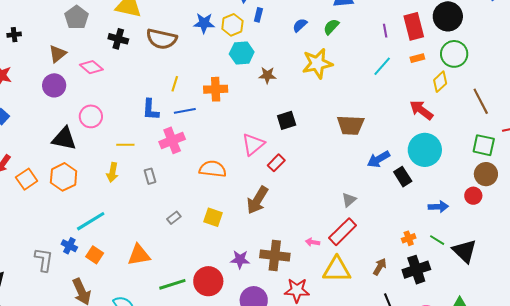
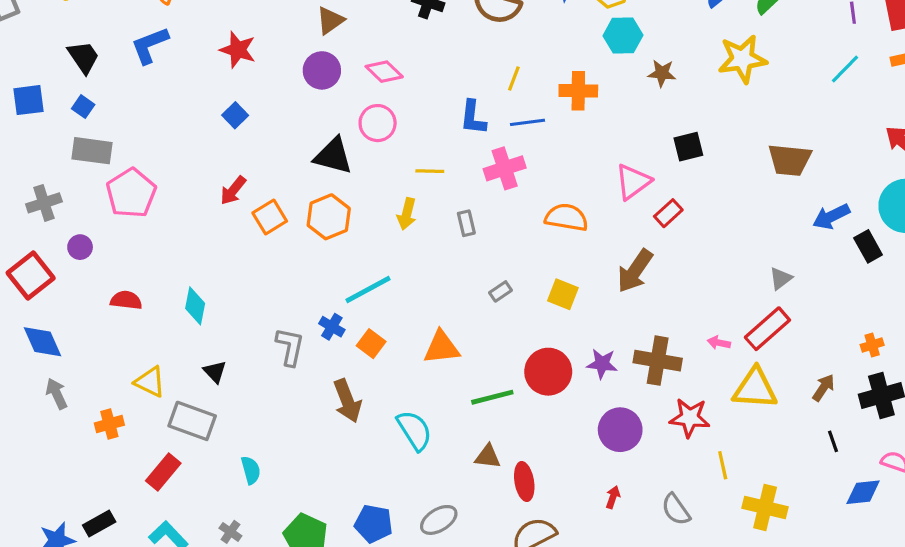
pink diamond: (91, 67) -> (384, 72), moved
red circle: (208, 281) -> (548, 372), moved

